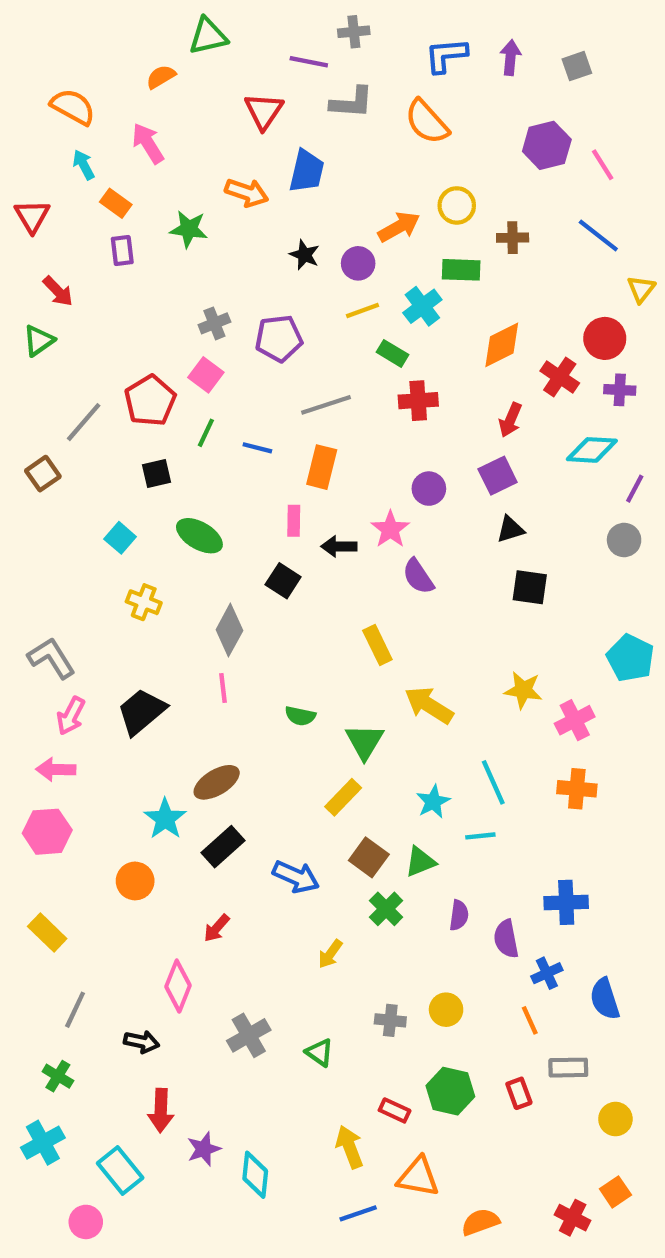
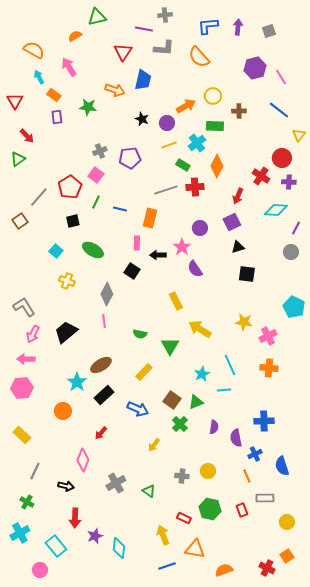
orange diamond: (502, 345) -> (217, 166), moved, turned -35
gray line: (326, 405) -> (166, 190), moved
yellow rectangle: (343, 797) -> (144, 372), moved

